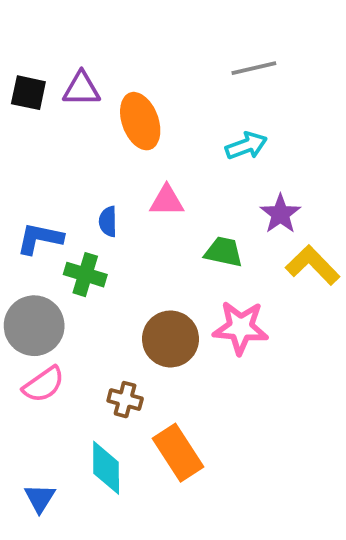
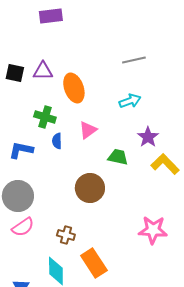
pink triangle: (167, 201) -> (88, 130), turned -36
green cross: (85, 275) -> (45, 117), moved
pink star: (241, 328) -> (153, 230), moved
brown circle: (170, 339) -> (90, 188), moved

